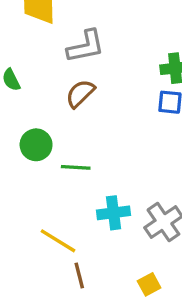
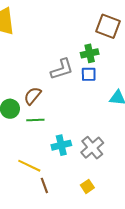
gray L-shape: (86, 46) -> (62, 69), moved
brown semicircle: (80, 94) -> (33, 96), moved

